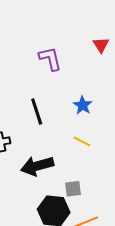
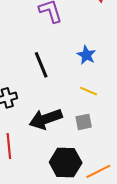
gray square: (73, 189) -> (84, 122), moved

